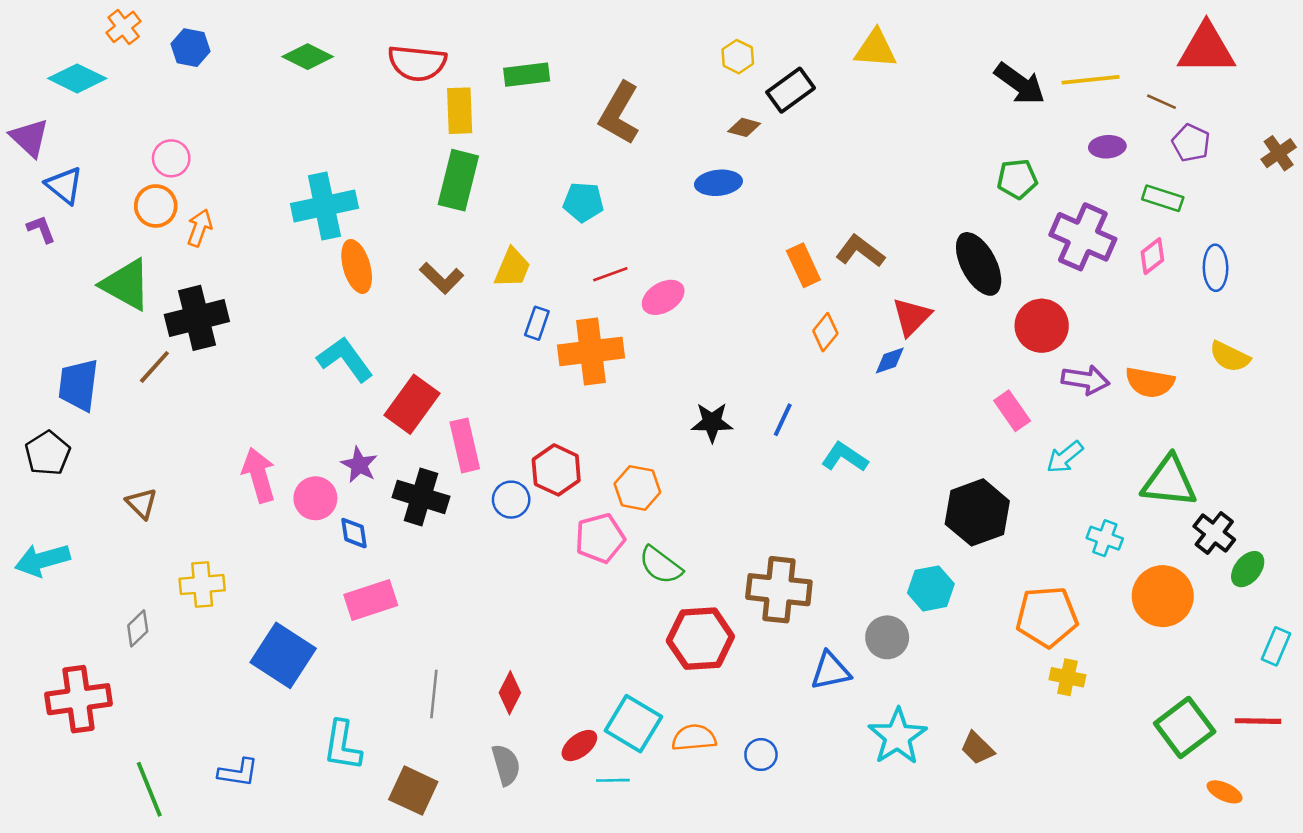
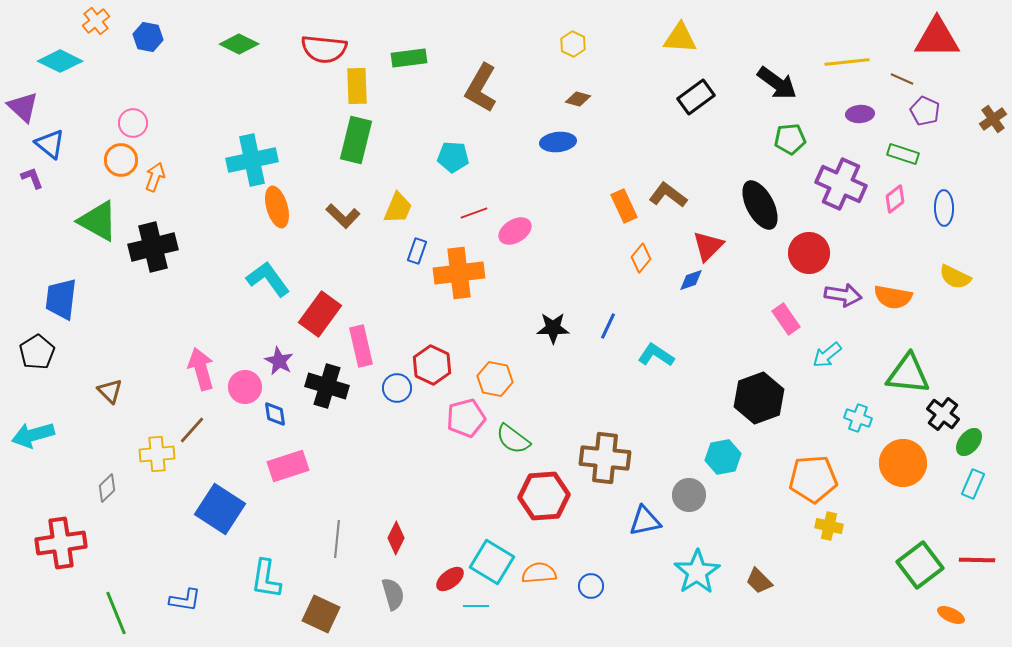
black arrow: (1020, 84) -> (777, 83), moved
black rectangle: (791, 90) -> (696, 97), moved
brown line: (154, 367) -> (192, 430), moved
cyan rectangle: (1276, 646) -> (973, 484), moved

